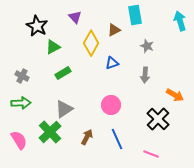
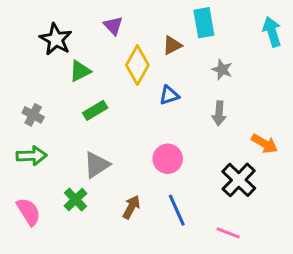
green cross: (50, 132) -> (75, 200), size x0.7

